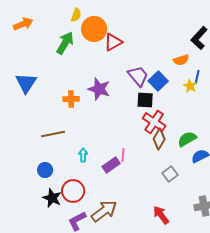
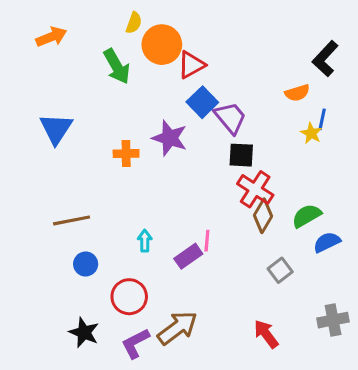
green arrow: (65, 43) -> (117, 66), turned 120
blue square: (158, 81) -> (202, 102), moved
brown line: (53, 134) -> (72, 220), moved
black star: (52, 198) -> (84, 332), moved

